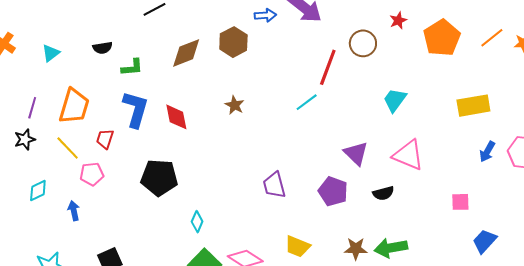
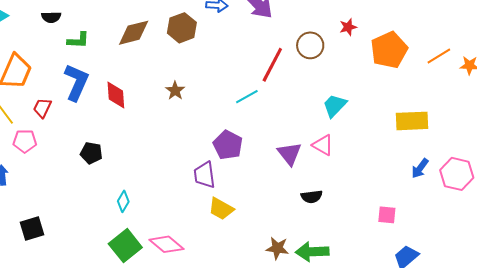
pink triangle: (408, 155) -> (323, 145), moved, size x0.7
black pentagon: (159, 178) -> (91, 153), size x0.6
purple pentagon: (333, 191) -> (228, 145), moved
yellow trapezoid: (297, 246) -> (221, 209), moved

